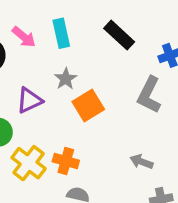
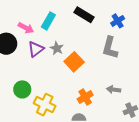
cyan rectangle: (61, 33) -> (48, 21), turned 54
purple triangle: (29, 100) -> (36, 49), moved
orange cross: (66, 161) -> (85, 97), moved, turned -35

